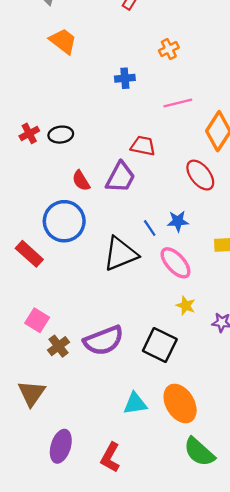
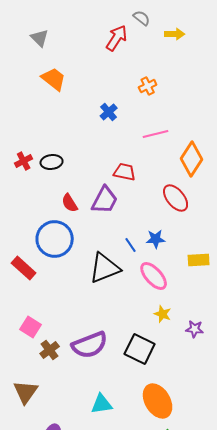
blue cross: (125, 78) -> (109, 112), turned -36
cyan triangle: (135, 403) -> (102, 404), moved

